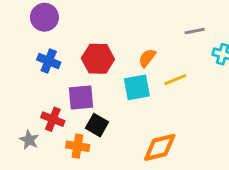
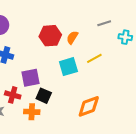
orange semicircle: (147, 58) -> (72, 37), moved
red hexagon: (98, 59) -> (50, 36), moved

